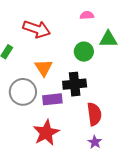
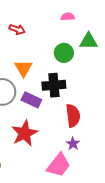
red arrow: (37, 29) -> (17, 29), size x0.6
purple rectangle: (52, 99) -> (31, 100), turned 30

